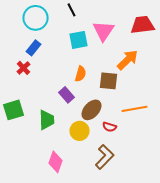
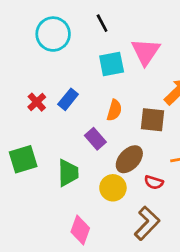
blue rectangle: (34, 48) -> (68, 99), moved

